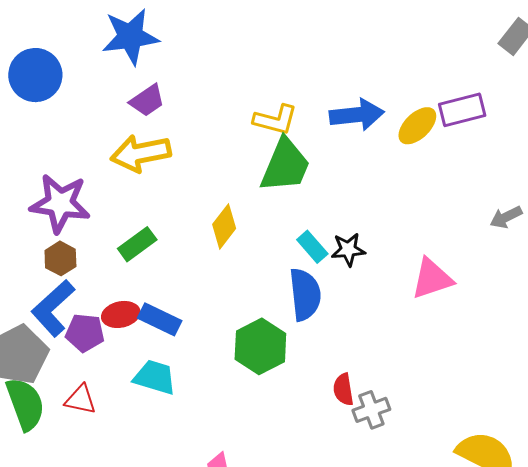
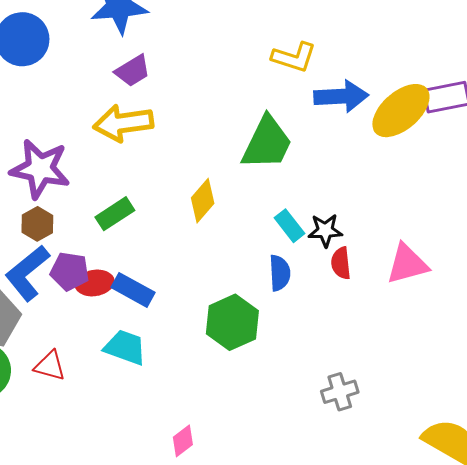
yellow L-shape: (275, 120) -> (294, 57), moved
yellow ellipse: (417, 126) -> (401, 111), size x1.5
blue semicircle: (305, 294) -> (280, 273), size x0.7
purple pentagon: (85, 333) -> (70, 271), moved
red semicircle: (343, 389) -> (341, 263), moved

